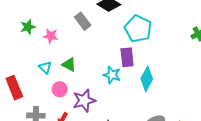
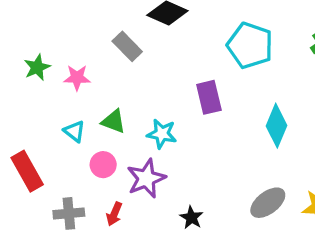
cyan pentagon: (138, 29) -> (250, 45), moved
cyan star: (112, 75) -> (162, 134), moved
cyan diamond: (147, 79) -> (277, 126), moved

